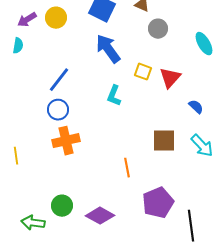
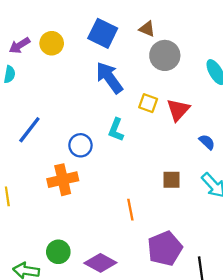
gray circle: (158, 29) -> (165, 55), size x1.4
blue line: (59, 80) -> (29, 130), moved
blue circle: (58, 110) -> (80, 145), moved
brown square: (164, 141) -> (171, 180), size x0.7

